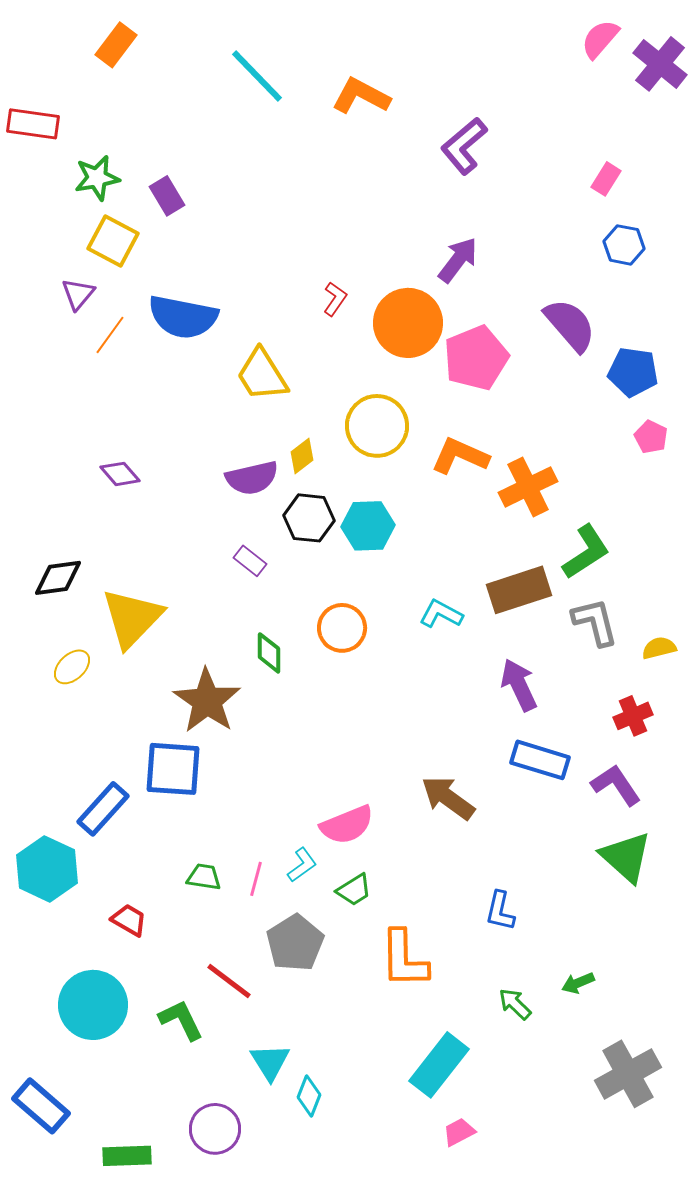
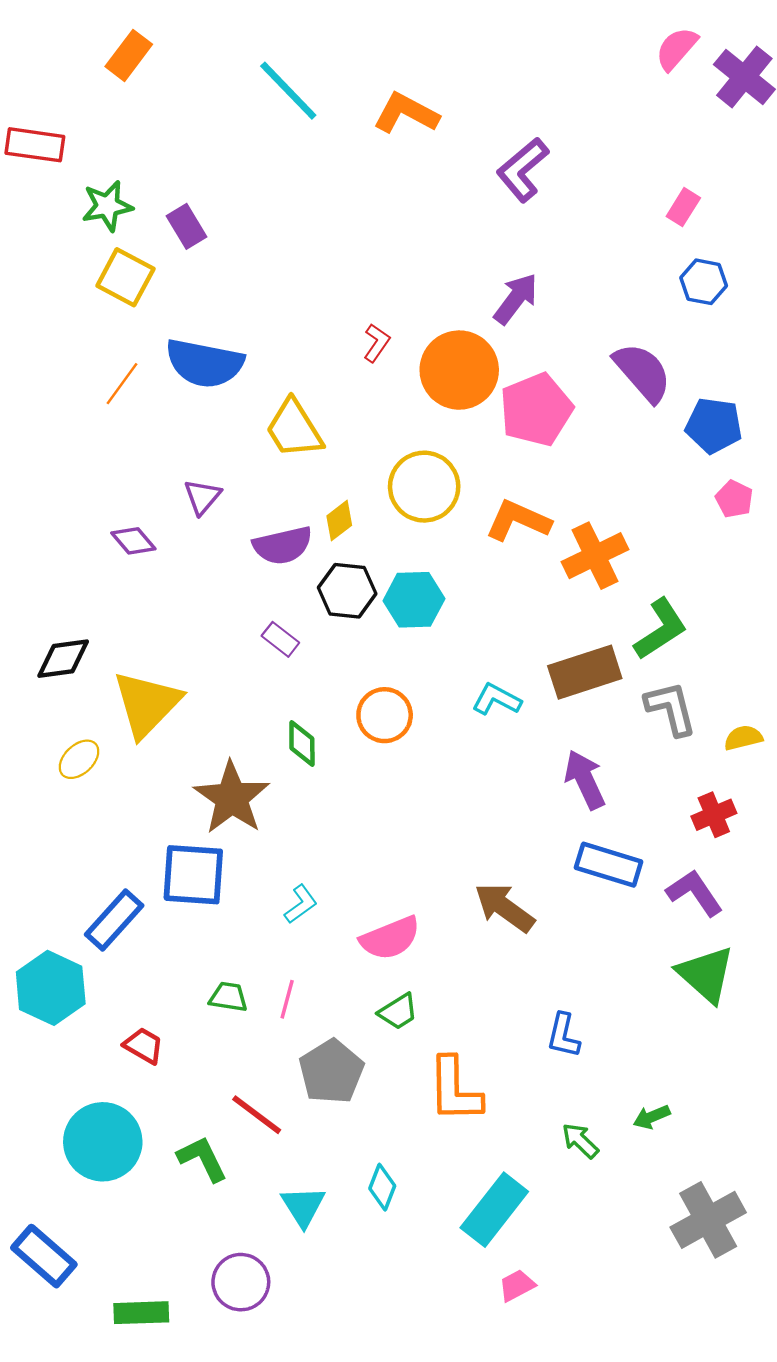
purple triangle: (78, 294) -> (202, 497), moved
cyan L-shape: (302, 865) -> (301, 904), moved
cyan diamond: (309, 1096) -> (382, 1187), moved

